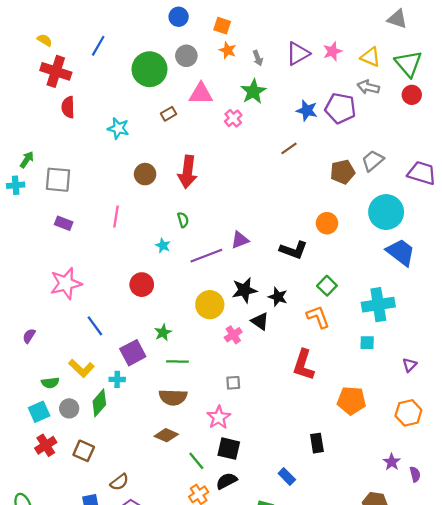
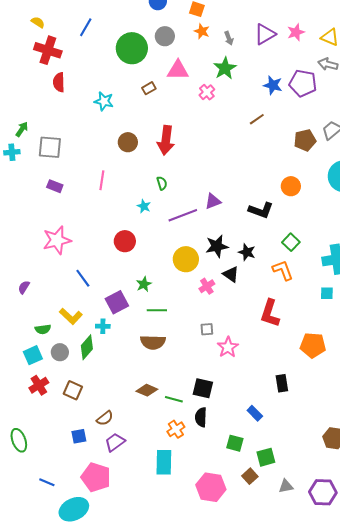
pink star: (219, 417) -> (228, 347), moved
brown diamond: (166, 435) -> (147, 390), moved
green line: (196, 461) -> (174, 399), turned -36
black semicircle: (227, 481) -> (201, 417), turned -60

